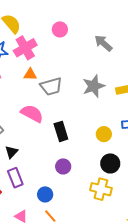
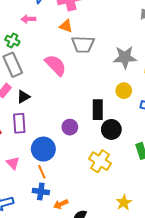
black rectangle: (61, 131) -> (98, 110), moved
yellow circle: (104, 134) -> (124, 91), moved
black circle: (110, 163) -> (111, 129), moved
blue circle: (45, 194) -> (43, 149), size x1.5

